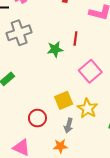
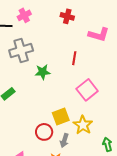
green star: (55, 49) -> (43, 72), moved
red circle: (37, 118) -> (44, 132), moved

